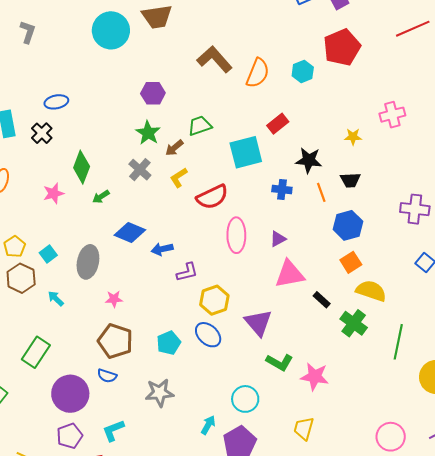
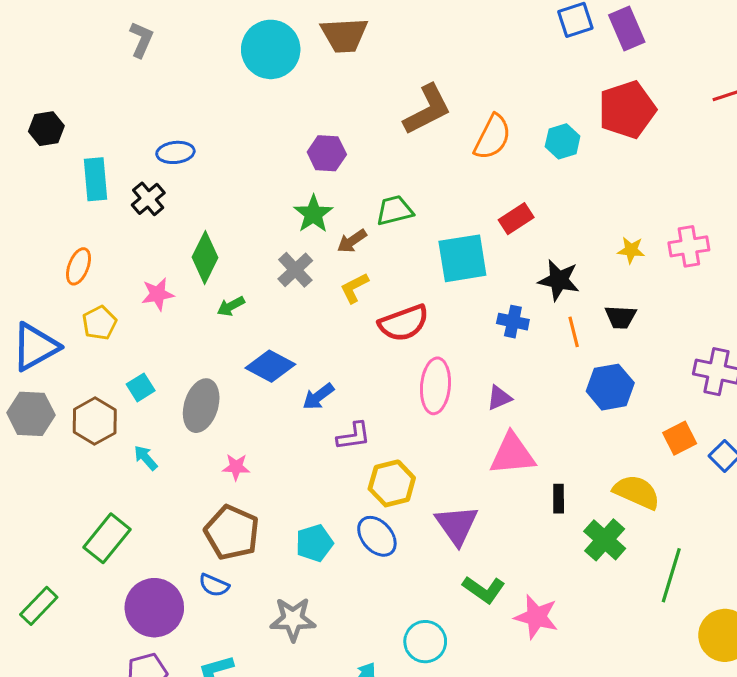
brown L-shape: (214, 59) -> (427, 110), turned 99
pink cross: (392, 115) -> (689, 246), moved
yellow pentagon: (15, 247) -> (99, 323), moved
blue arrow: (162, 249) -> (318, 397), turned -30
orange square: (351, 262) -> (680, 438), moved
black rectangle: (322, 300) -> (559, 499), turned 42

